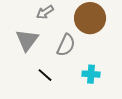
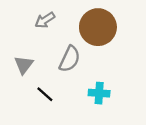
gray triangle: (27, 40) -> (24, 65), moved, size x0.7

